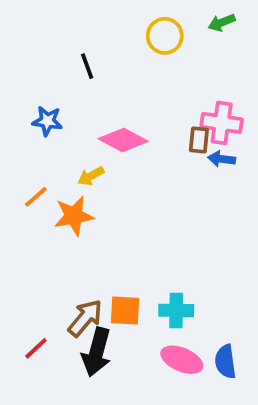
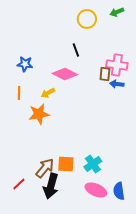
black line: (87, 66) -> (76, 50), moved
orange line: (36, 197) -> (19, 93), moved, turned -48
cyan cross: (176, 310) -> (93, 164), turned -36

